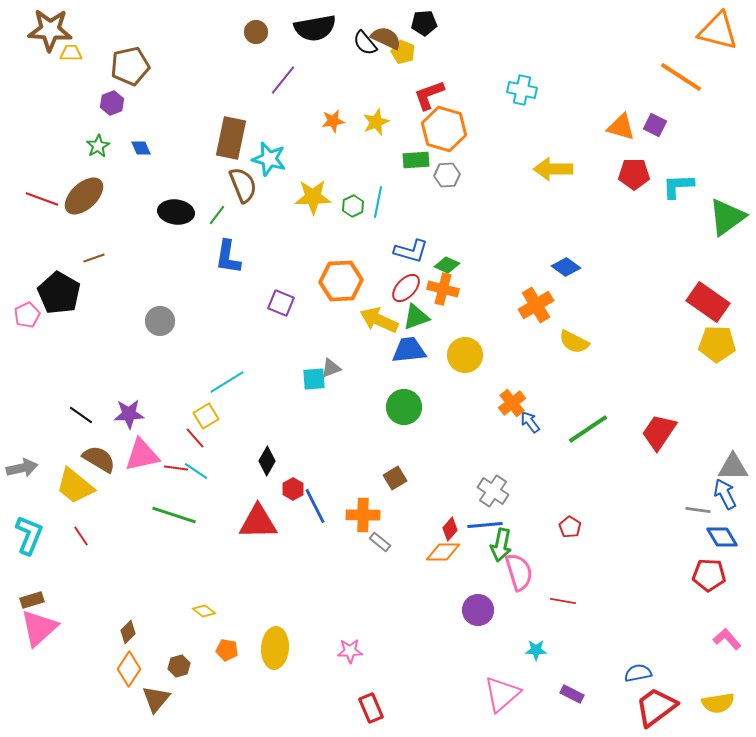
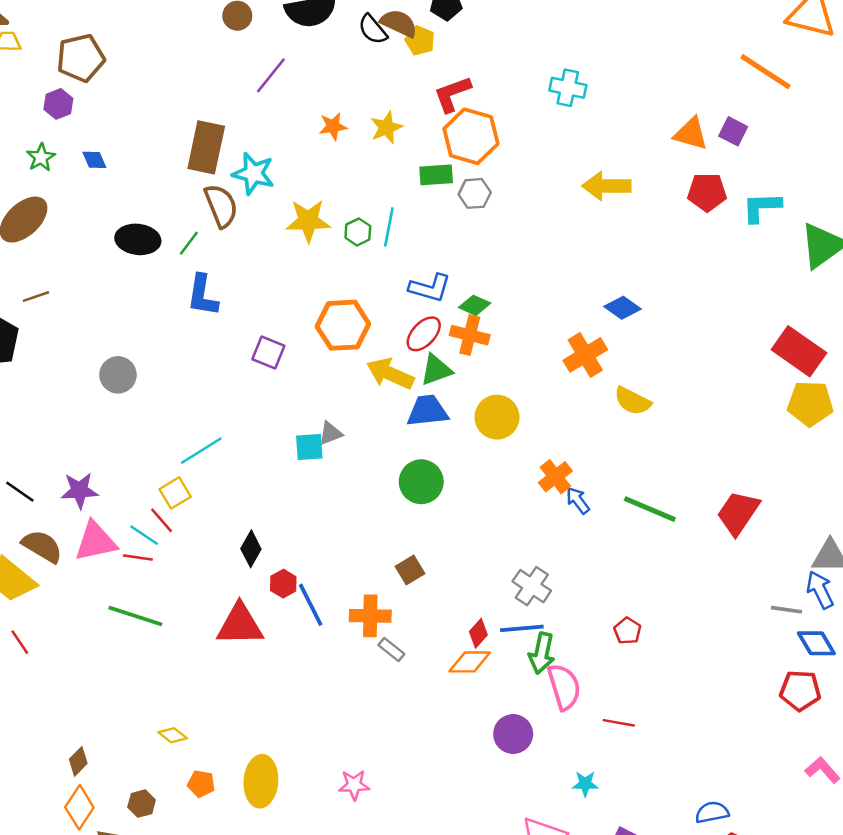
green line: (588, 429) -> (650, 509), turned 57
cyan line: (196, 471) -> (144, 535), moved

